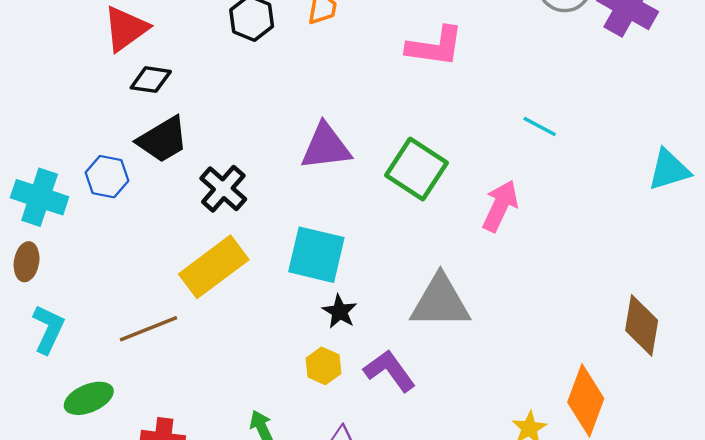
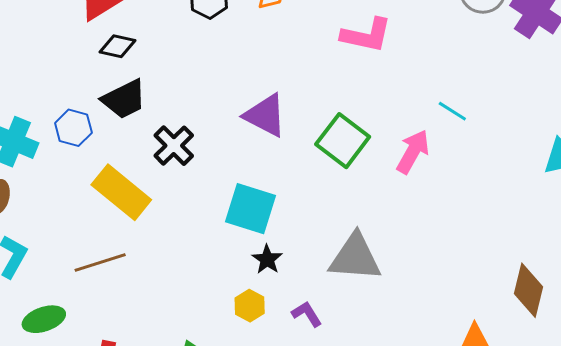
purple triangle: (326, 147) -> (265, 115), turned 30
pink arrow: (500, 206) -> (413, 152), moved
yellow rectangle: (214, 267) -> (121, 192), moved, turned 72
purple L-shape: (390, 371) -> (307, 314), size x0.7

